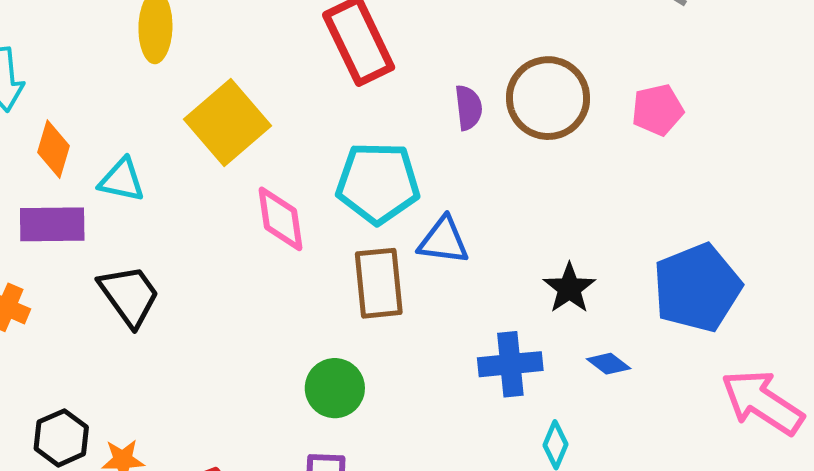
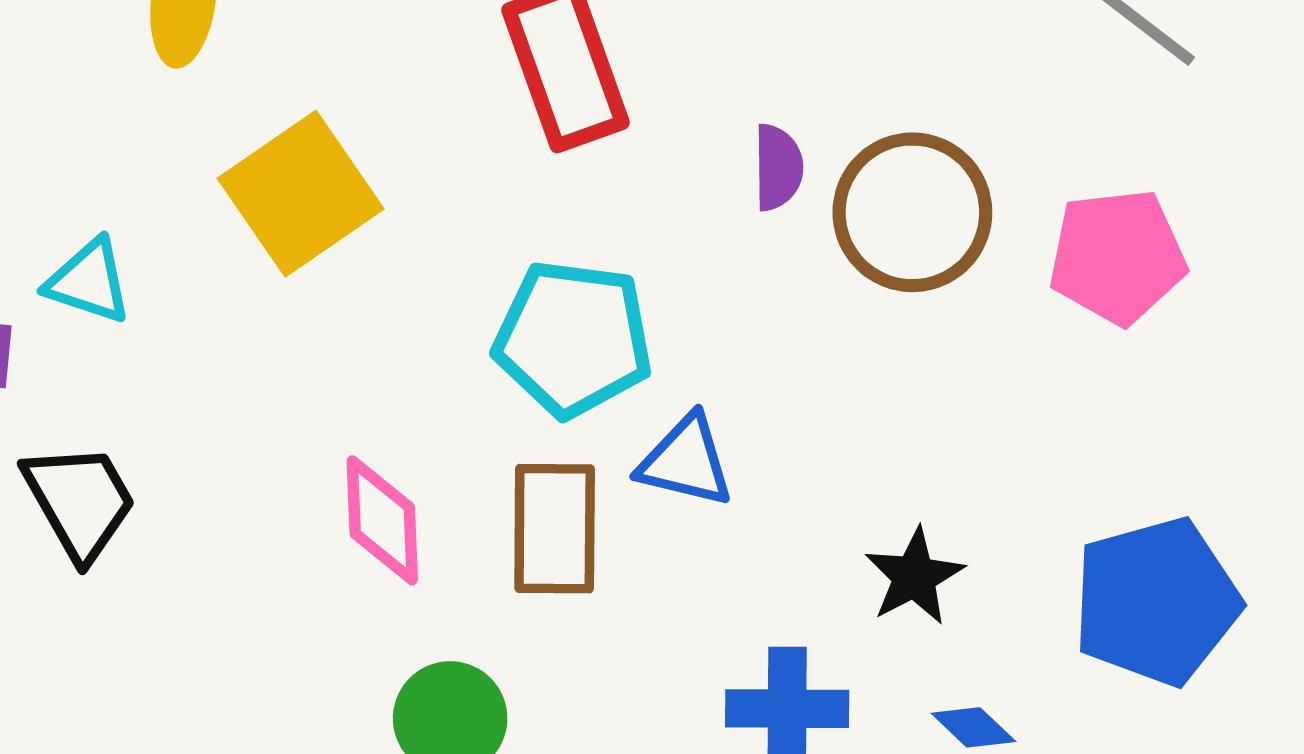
purple semicircle: (468, 108) -> (778, 167), moved
pink pentagon: (658, 110) -> (1117, 257), size x1.4
pink diamond: (281, 219) -> (382, 520), moved

